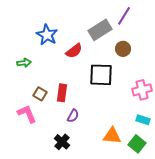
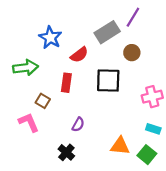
green arrow: (24, 63) -> (26, 68), size x1.6
red rectangle: (62, 93) -> (66, 83), moved

